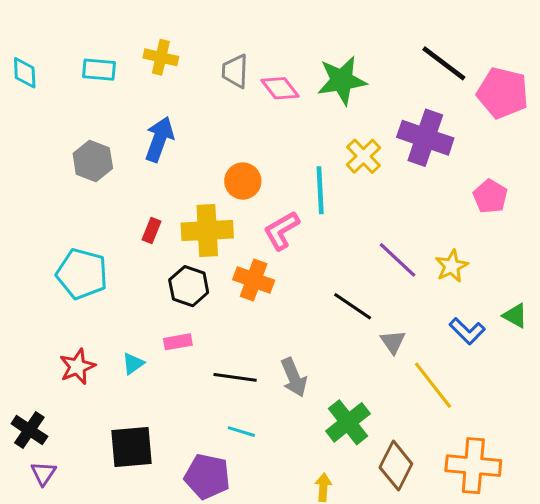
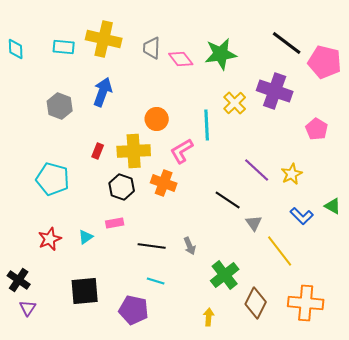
yellow cross: (161, 57) -> (104, 39), size x1.6
gray arrow: (294, 377) -> (190, 246), size x0.7

